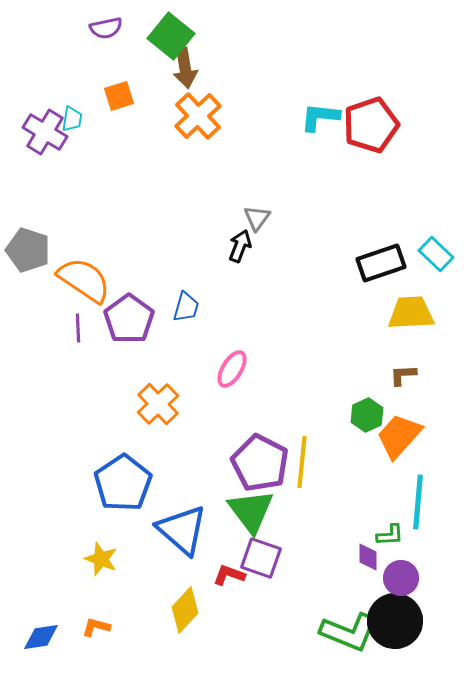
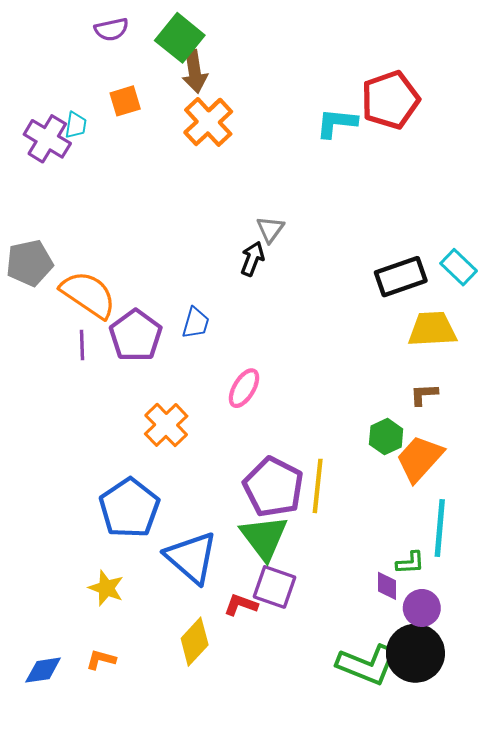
red pentagon: (371, 125) -> (390, 100), moved
gray pentagon: (28, 250) -> (29, 263), turned -30

